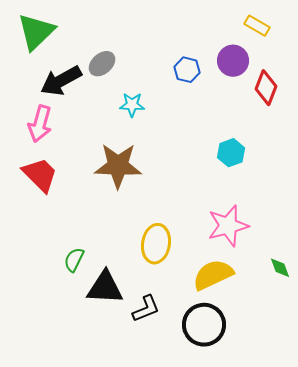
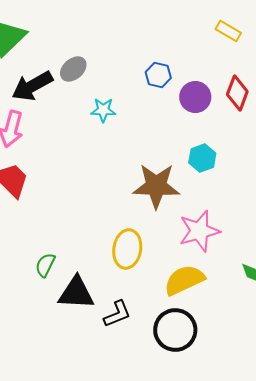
purple circle: (233, 61) -> (195, 97), moved
brown star: (118, 166) -> (156, 186), moved

